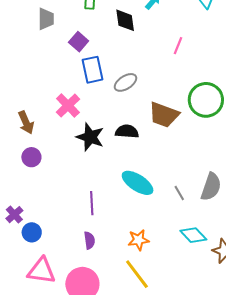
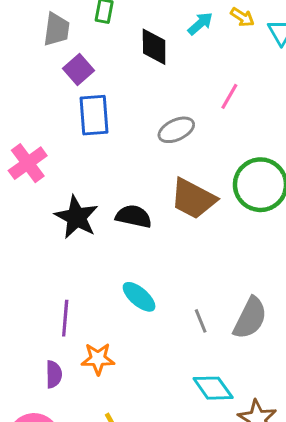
gray trapezoid: (46, 19) -> (57, 29), moved
gray ellipse: (125, 82) -> (176, 130), moved
pink cross: (68, 106) -> (28, 163), moved
cyan ellipse: (138, 183) -> (139, 297), size x0.7
orange star: (138, 240) -> (98, 359), moved

